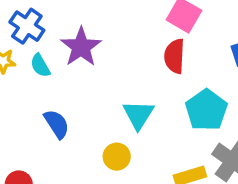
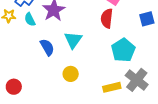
cyan triangle: (138, 115) -> (73, 40), moved
blue semicircle: (57, 124) -> (47, 47), moved

